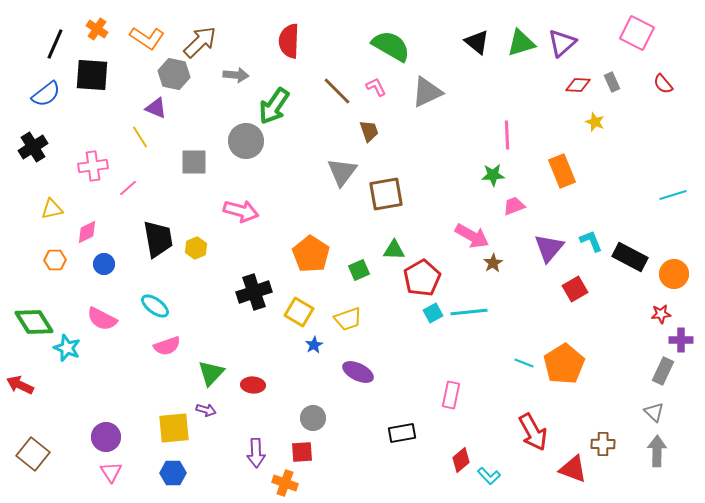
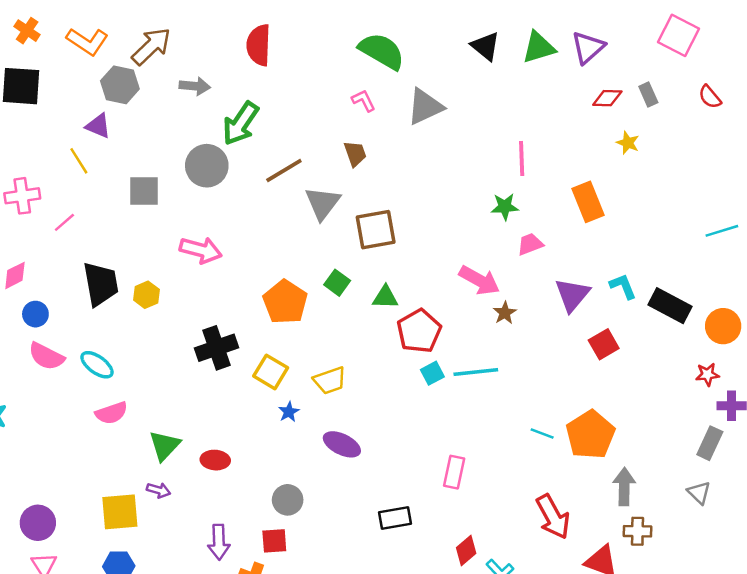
brown line: (337, 91) -> (284, 171), moved, turned -76
green square: (359, 270) -> (337, 283), moved, turned -30
pink semicircle: (102, 319) -> (46, 356), moved
gray arrow: (657, 451) -> (624, 487), moved

